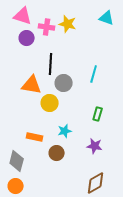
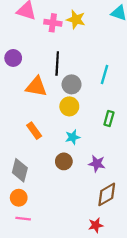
purple circle: (27, 38) -> (13, 58), moved
yellow circle: (50, 103) -> (69, 106), moved
orange rectangle: (35, 137) -> (34, 131), moved, turned 42
purple star: (95, 146) -> (97, 164), moved

